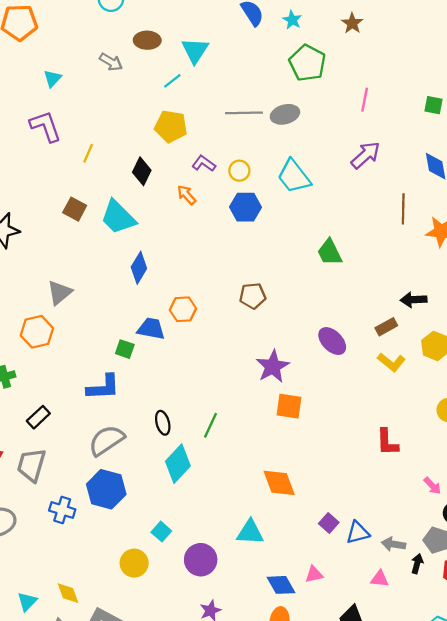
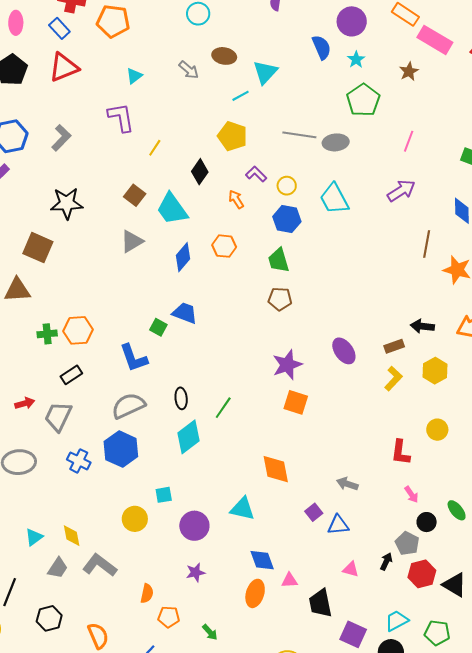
green trapezoid: (330, 252) -> (279, 260), moved
gray triangle: (59, 293) -> (132, 241), moved
orange hexagon: (183, 309) -> (224, 246), moved
orange hexagon: (37, 332) -> (78, 330), moved
yellow L-shape: (391, 362) -> (393, 379), turned -95
blue L-shape: (103, 387) -> (134, 358), turned 64
red L-shape: (387, 442) -> (401, 452), moved
cyan square: (161, 532) -> (164, 495), turned 30
gray arrow: (393, 544) -> (347, 484), moved
pink triangle: (314, 574) -> (289, 580), moved

